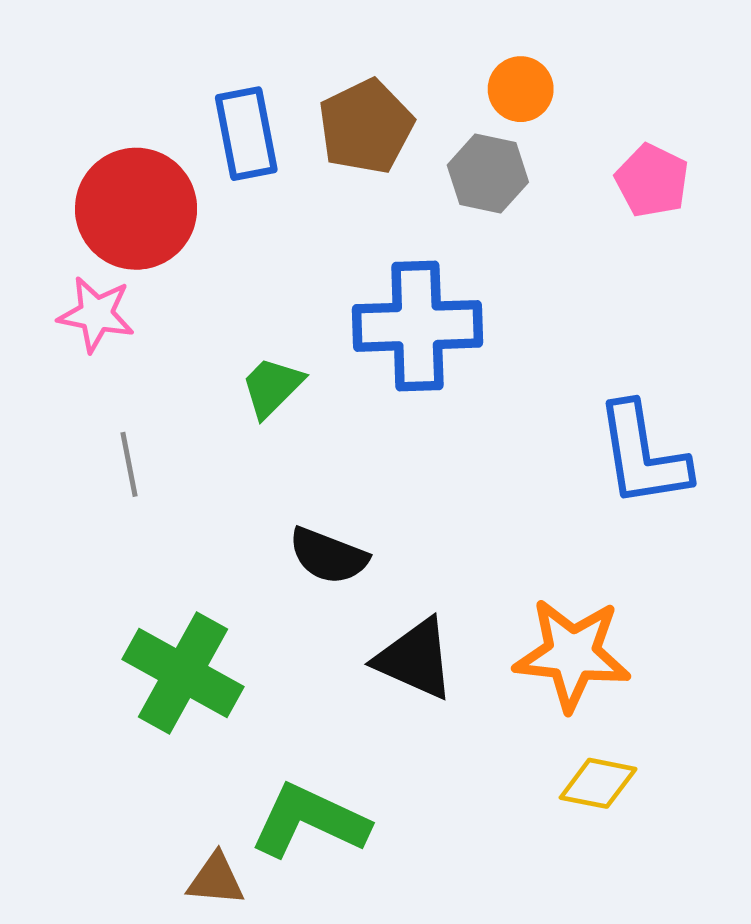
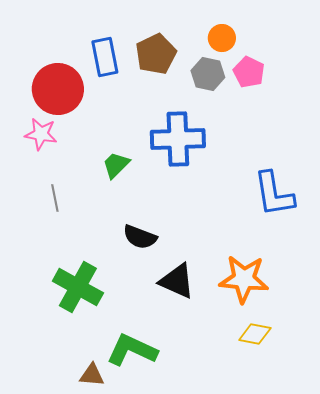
pink pentagon: (652, 181) -> (249, 72), moved

